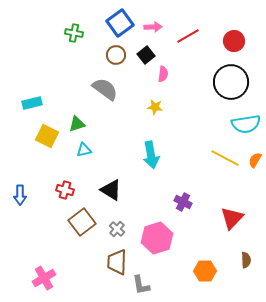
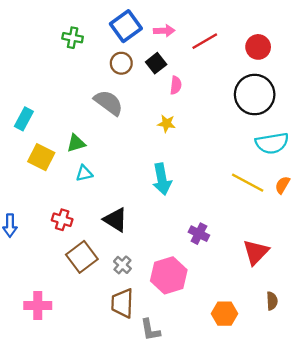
cyan rectangle: (32, 103) -> (24, 119), turned -48
pink cross: (44, 278) -> (38, 306), moved, turned 30

